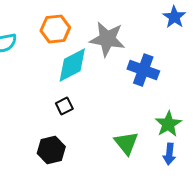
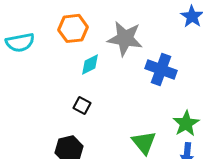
cyan diamond: (72, 65) -> (90, 64), size x0.6
black square: (64, 106) -> (82, 105), turned -36

